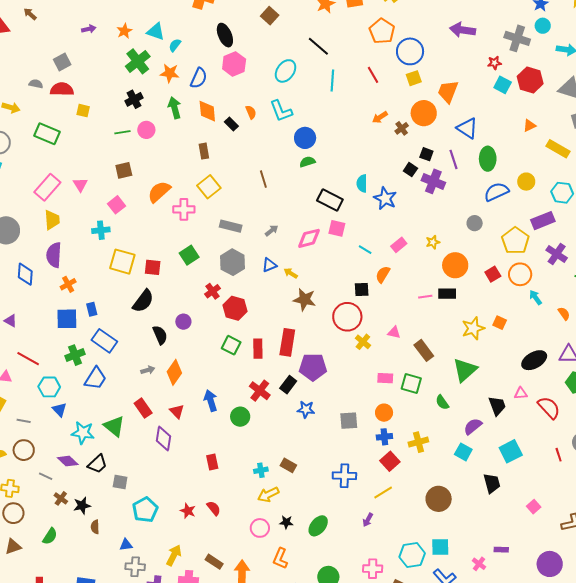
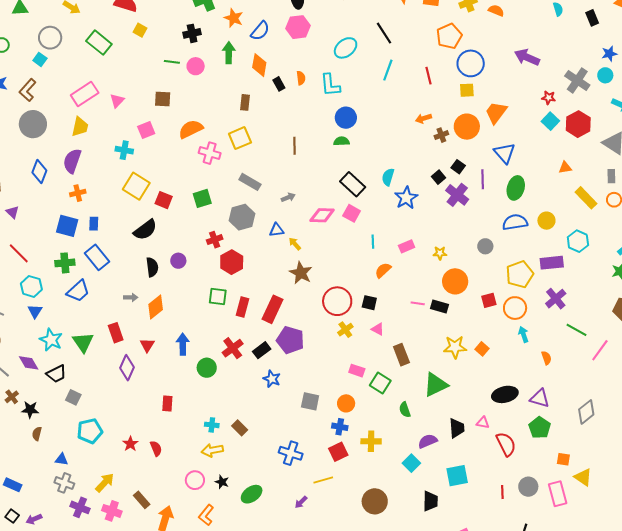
cyan line: (365, 250) -> (373, 242), turned 40
black square: (362, 289) -> (369, 303), moved
green square: (231, 345) -> (218, 297), turned -36

